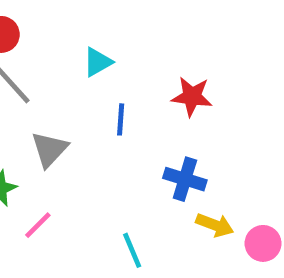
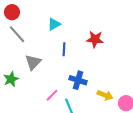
blue cross: (185, 179) -> (78, 80), moved
pink line: (38, 225) -> (52, 95), moved

